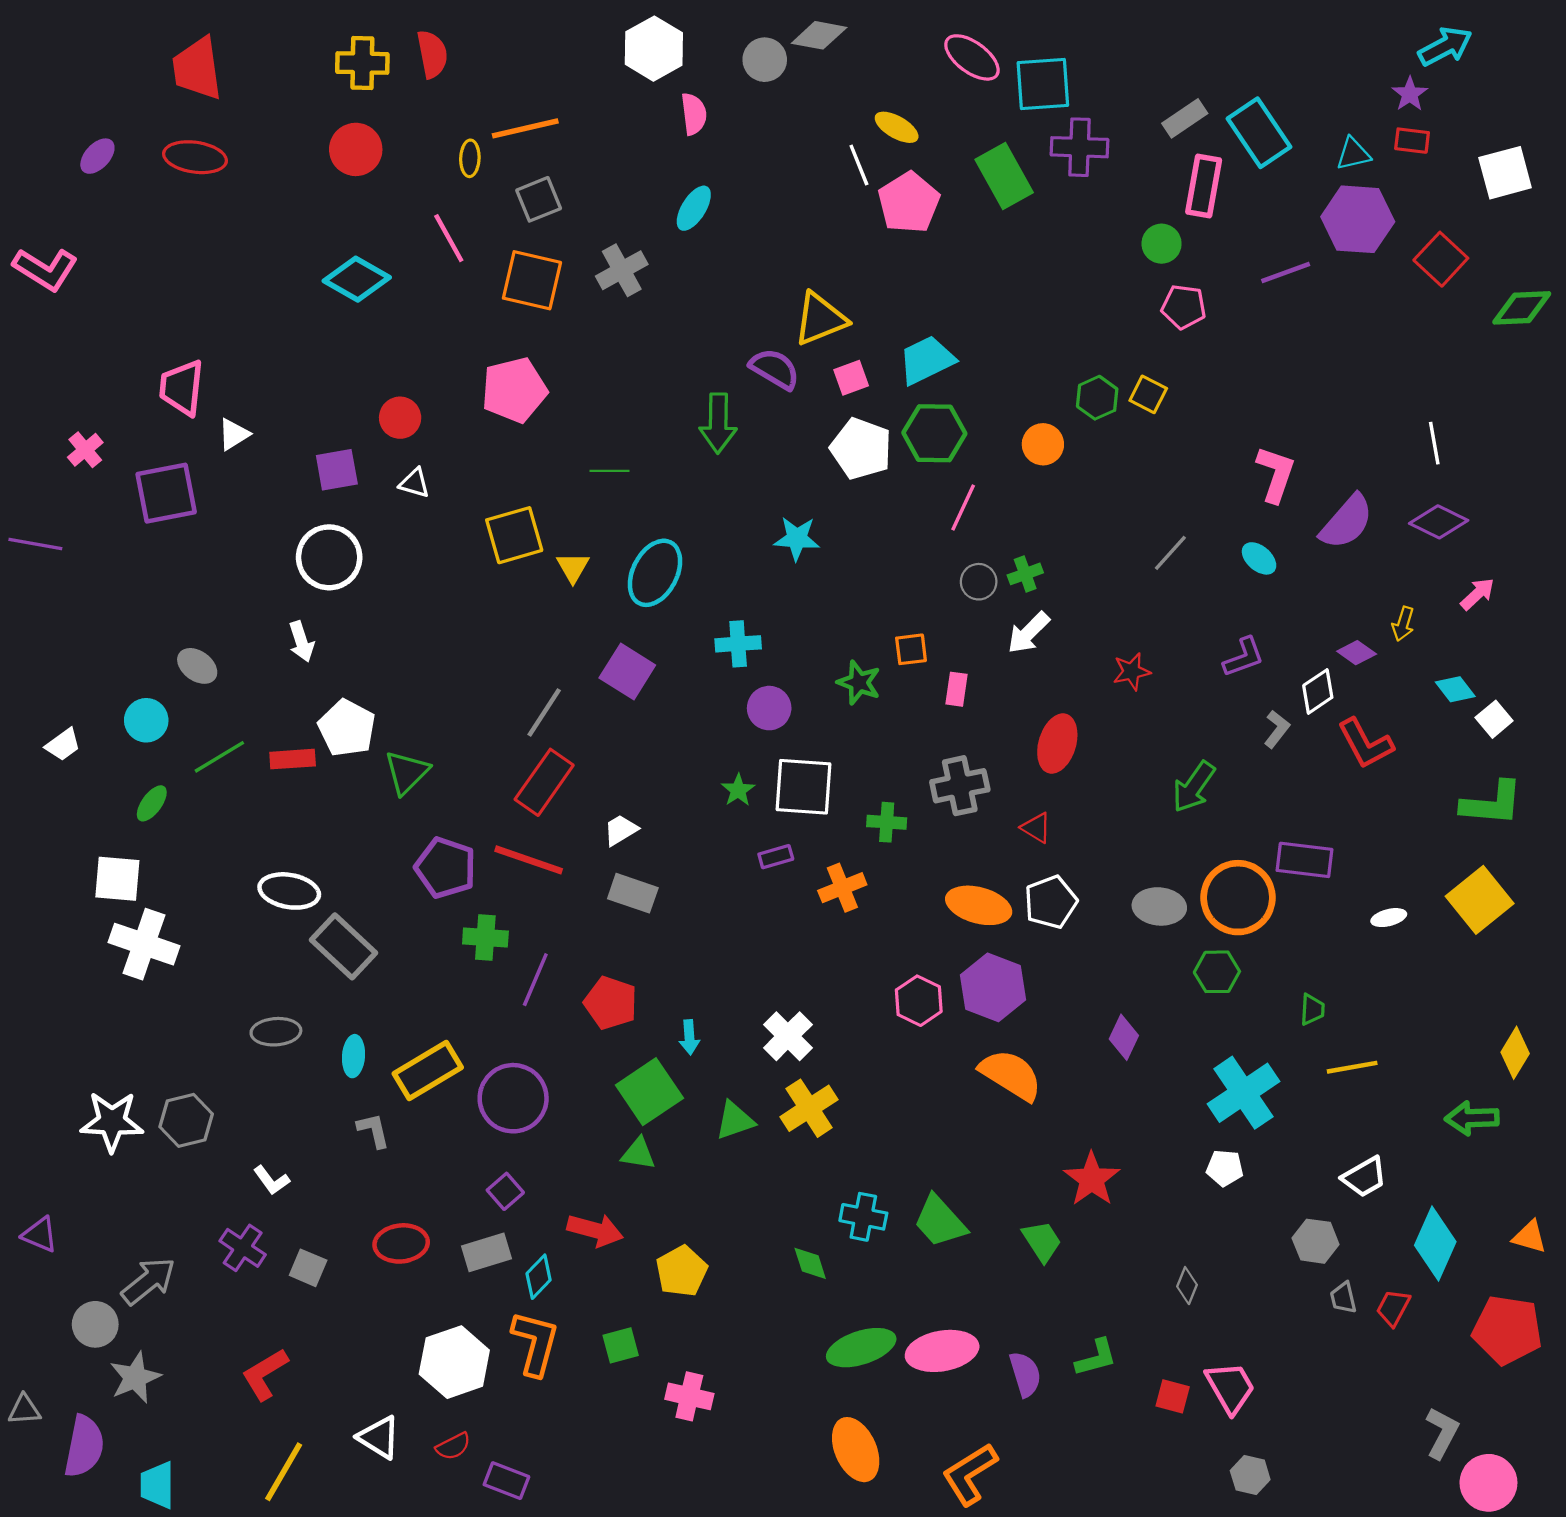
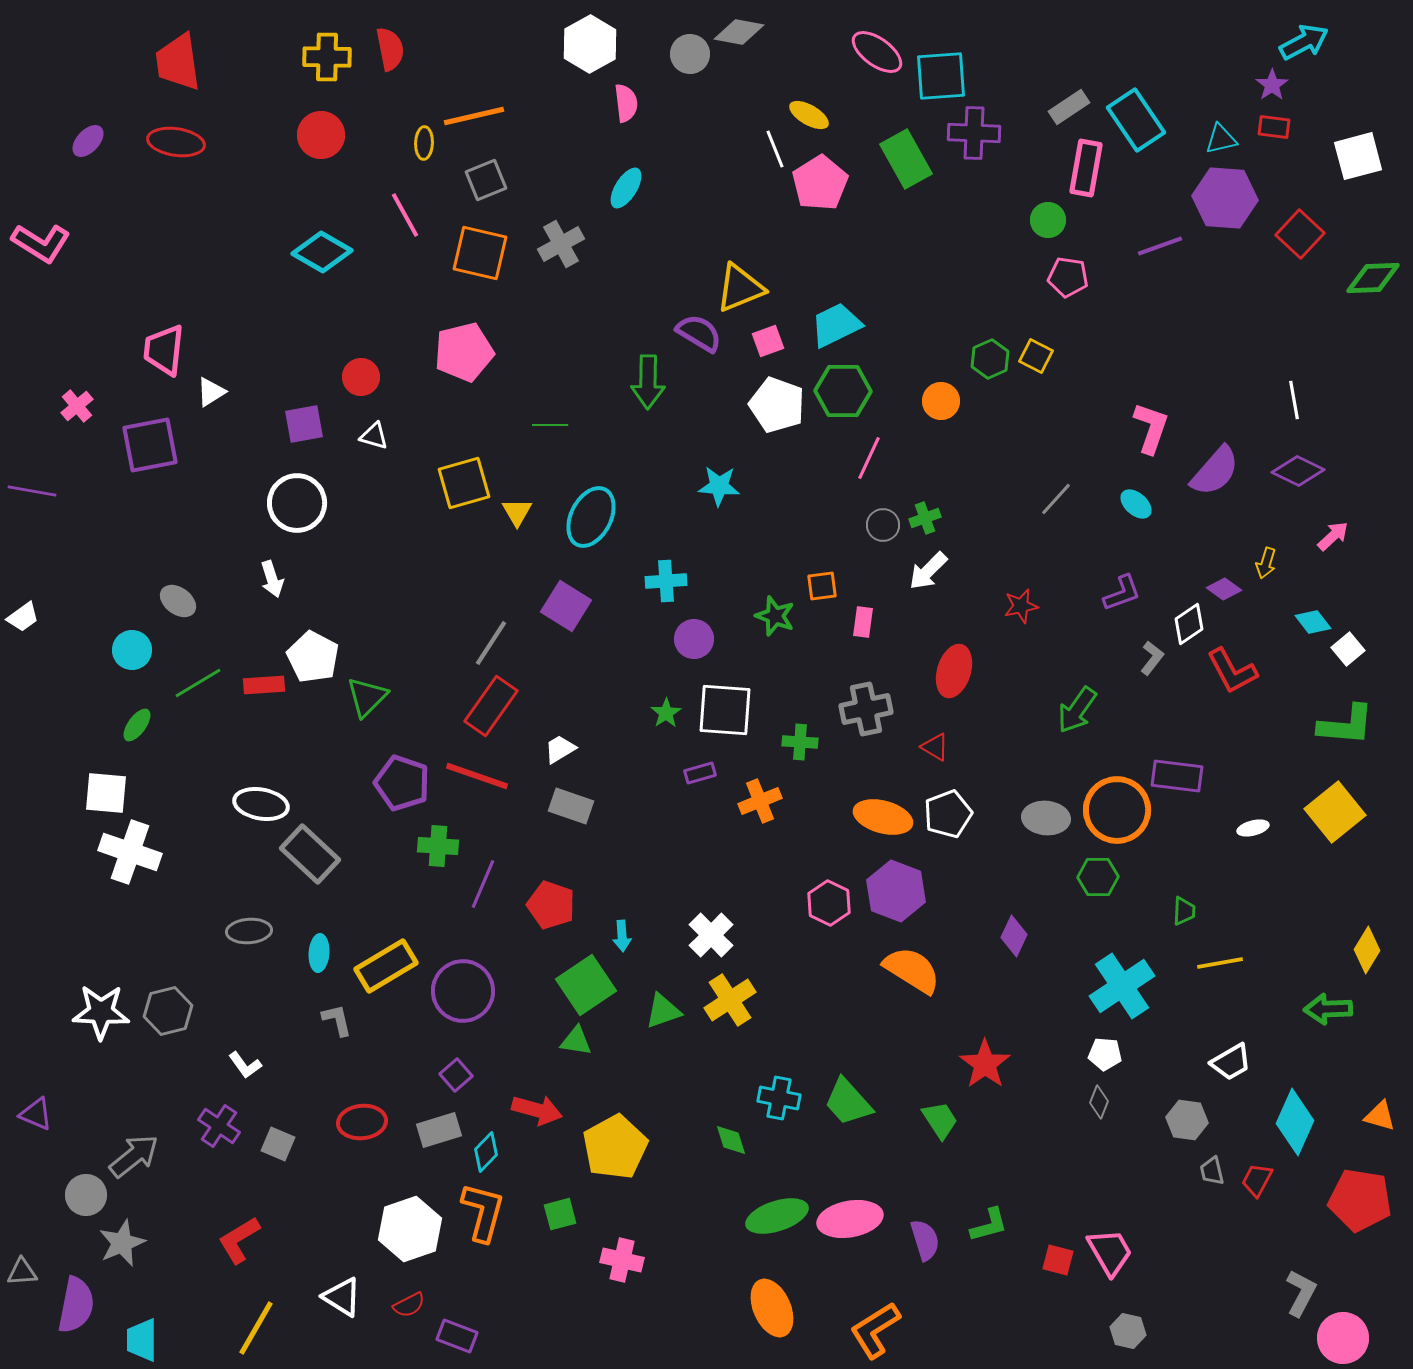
white trapezoid: (63, 745) -> (23, 617), moved
yellow pentagon: (682, 1271) -> (615, 1147), size x1.4
gray diamond: (1187, 1286) -> (1099, 1102), moved

